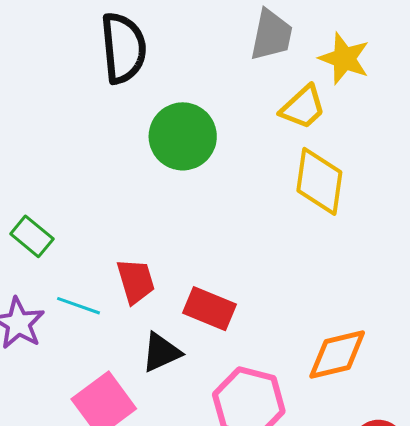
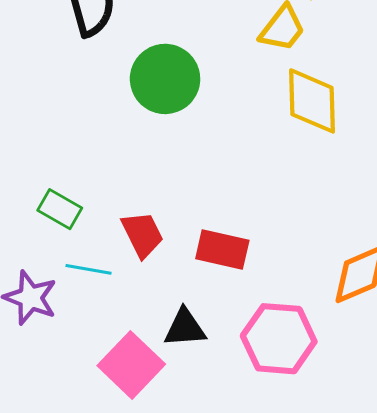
green rectangle: (32, 236) -> (60, 209), moved
black triangle: (161, 352) -> (185, 328), moved, turned 30

